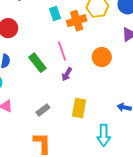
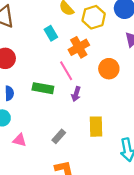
orange cross: (77, 21) -> (79, 47), moved
green rectangle: (37, 63) -> (43, 88), turned -30

